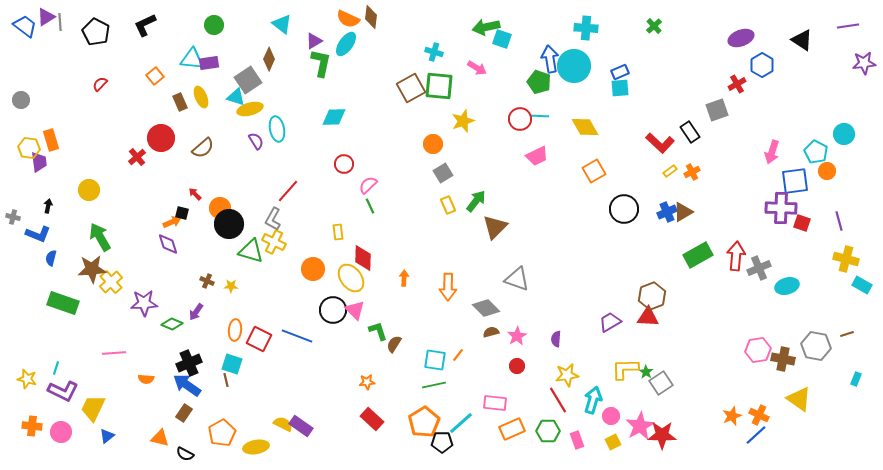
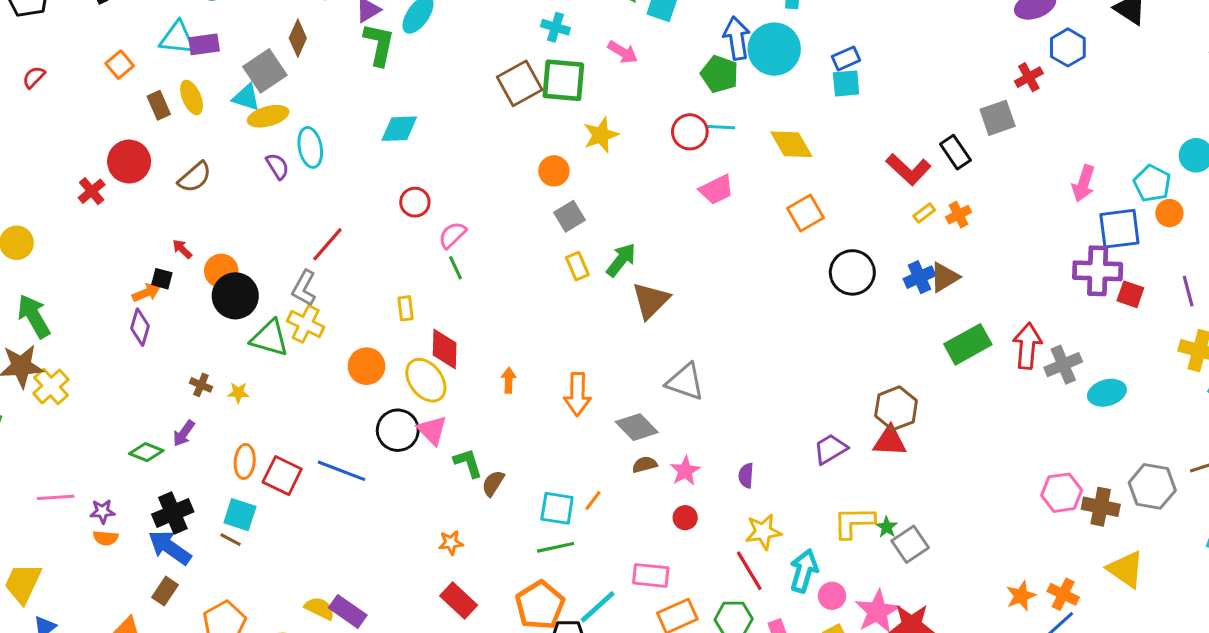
purple diamond: (168, 244) -> (140, 327), turned 35
purple star: (144, 303) -> (103, 511), moved, size x0.6
brown line: (226, 380) -> (231, 540), turned -48

